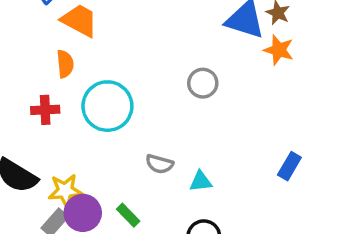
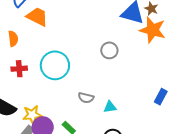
orange star: (279, 50) -> (152, 30), size x1.5
orange semicircle: (65, 64) -> (13, 39), moved

